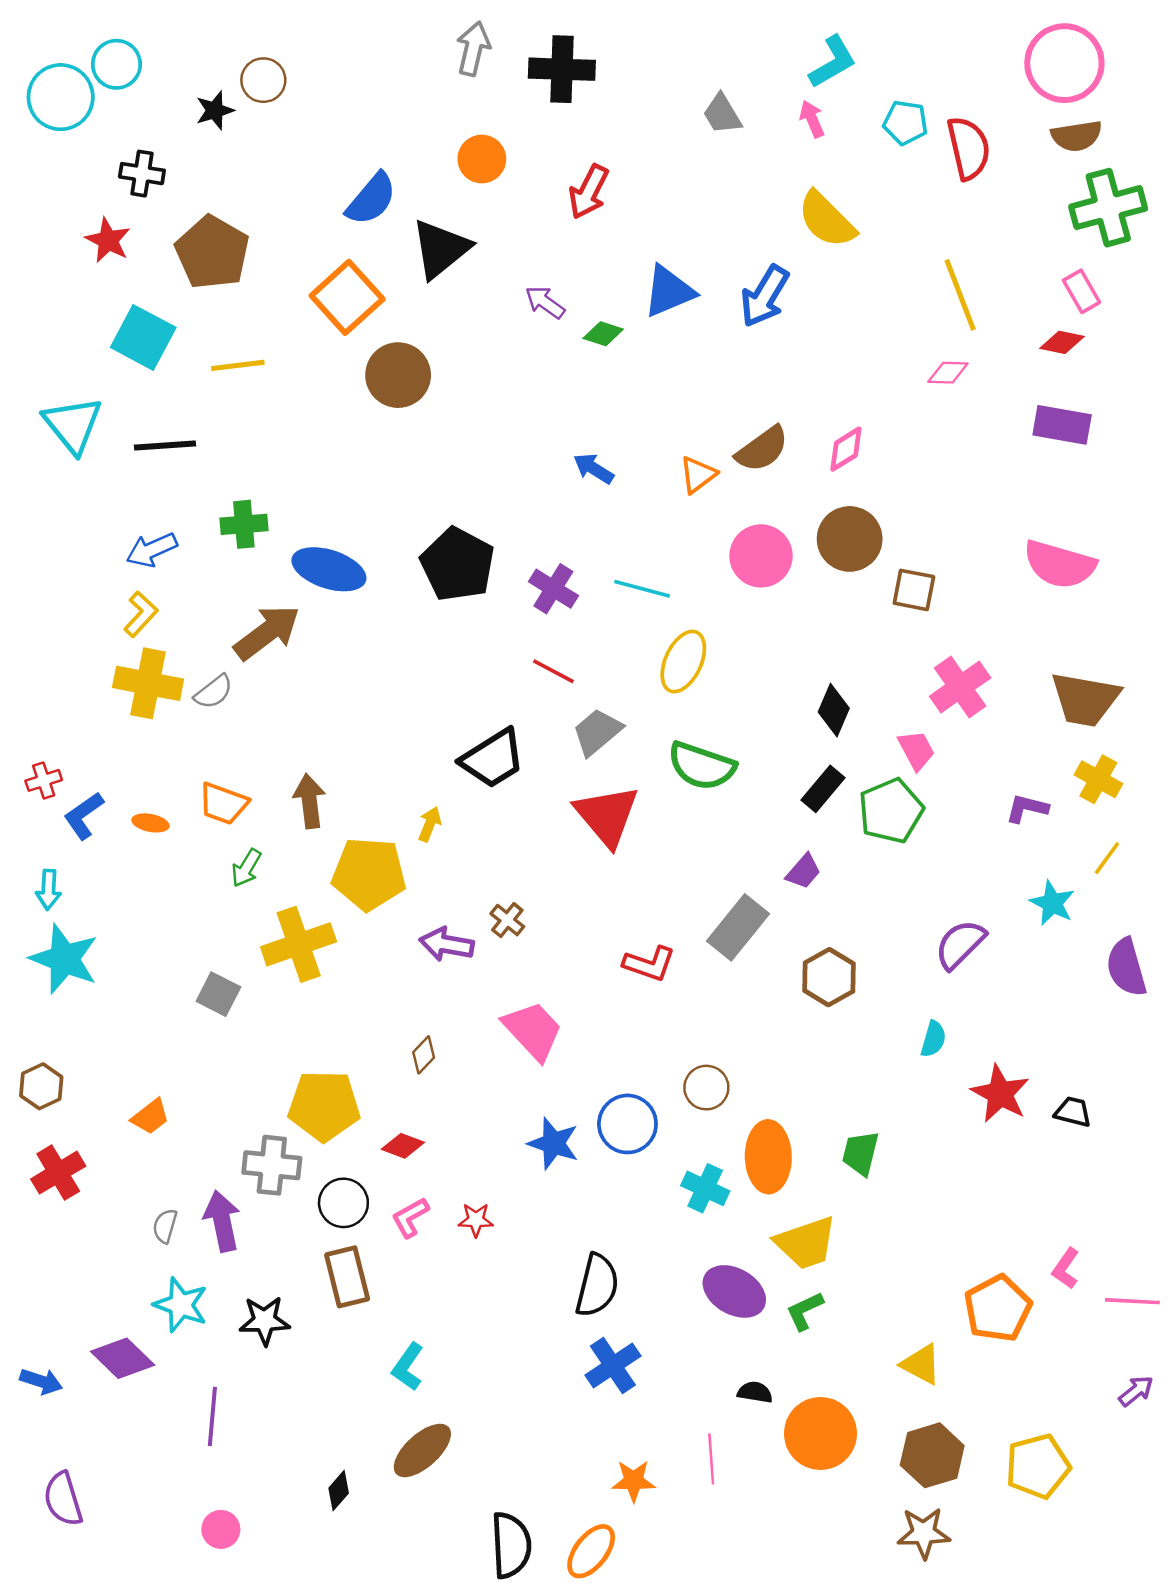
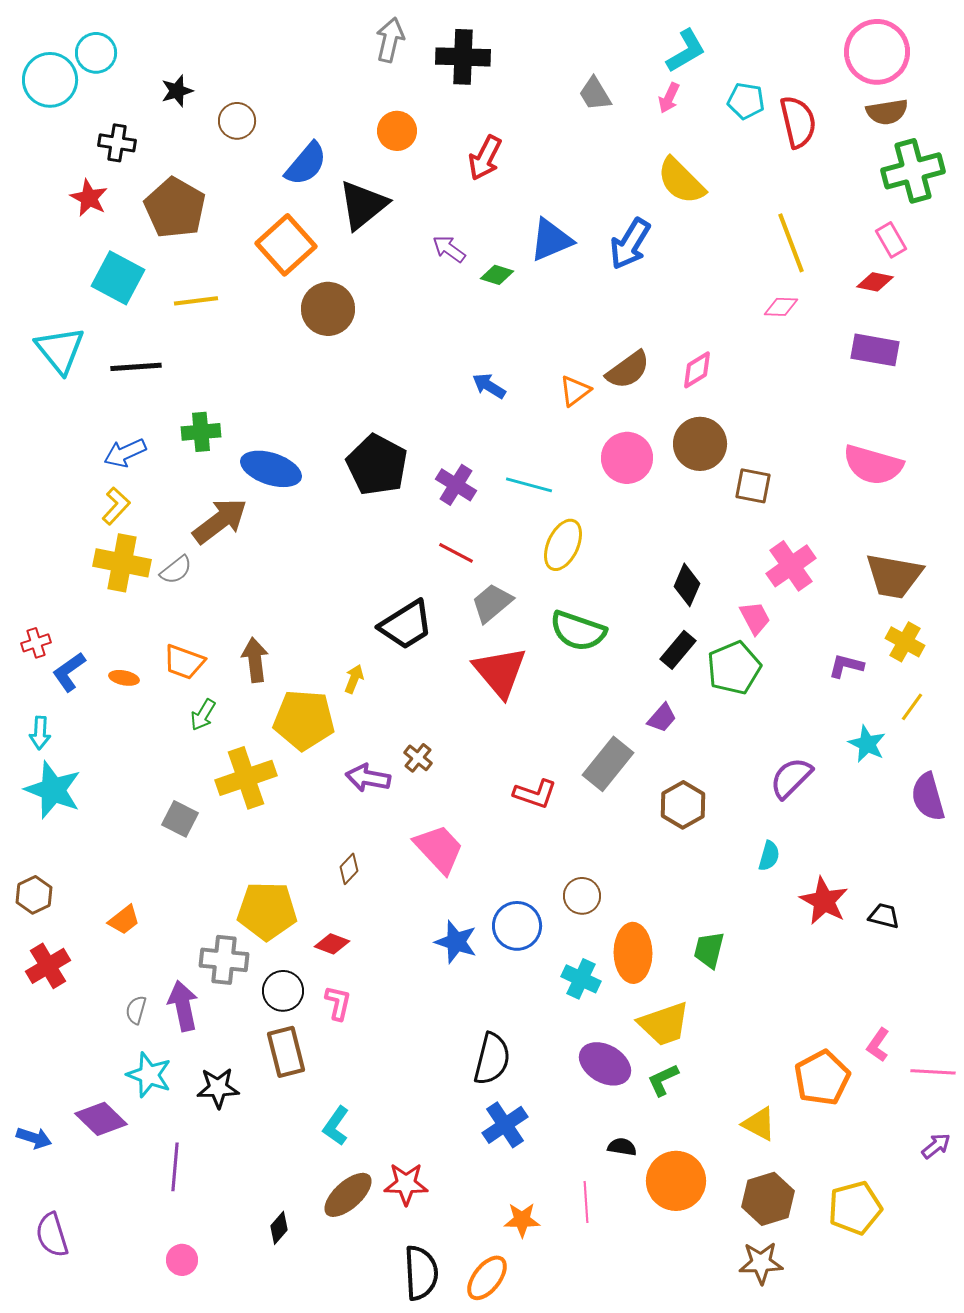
brown circle: (263, 80) -> (237, 121), moved
pink arrow: (812, 119) -> (669, 98), turned -132
pink L-shape: (410, 1217) -> (338, 1003), turned 132
red star: (476, 1220) -> (406, 1184), moved, size x1.5

